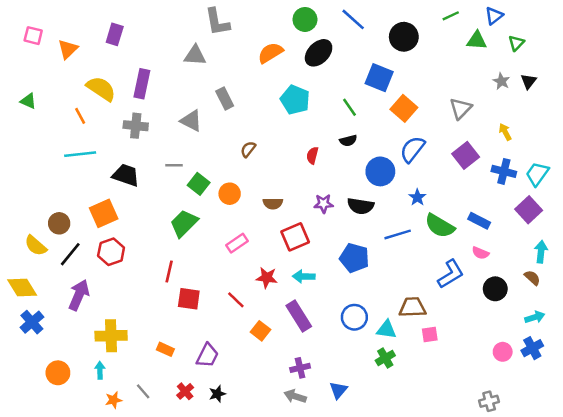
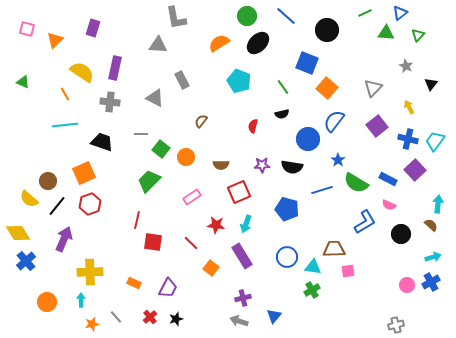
black triangle: (529, 81) -> (431, 84), moved
purple square: (529, 210) -> (415, 170), moved
cyan arrow: (304, 276) -> (246, 224), turned -72

